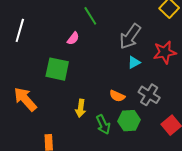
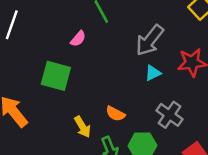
orange semicircle: (117, 96) -> (115, 114), moved
yellow arrow: (81, 108) -> (83, 127), turned -42

